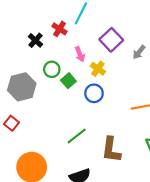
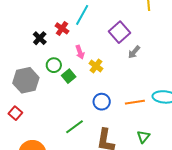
purple square: (111, 40) -> (119, 32), moved
blue circle: (94, 93) -> (102, 102), moved

